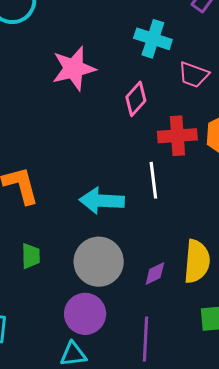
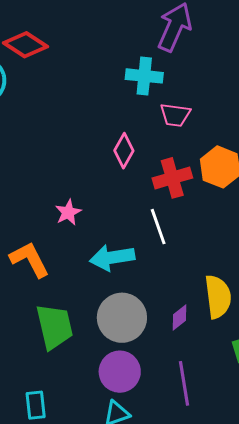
cyan cross: (153, 39) -> (144, 76), moved
pink star: (74, 69) -> (68, 212), moved, size x0.6
green trapezoid: (31, 256) -> (55, 327), size x1.8

